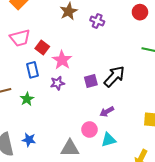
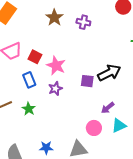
black arrow: (114, 76) -> (109, 73), turned 30
purple square: (91, 81) -> (87, 81), turned 32
blue star: (29, 140) -> (46, 148), moved
cyan triangle: (109, 140) -> (119, 126), moved

